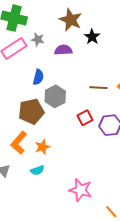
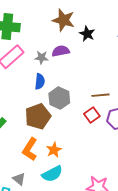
gray star: (38, 39) -> (41, 57), moved
brown line: (98, 88) -> (100, 95), moved
cyan semicircle: (37, 170) -> (52, 174), size x1.5

